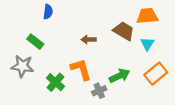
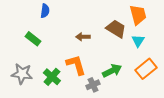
orange trapezoid: (147, 16) -> (138, 15), turned 80
gray star: (22, 66) -> (22, 74), moved

